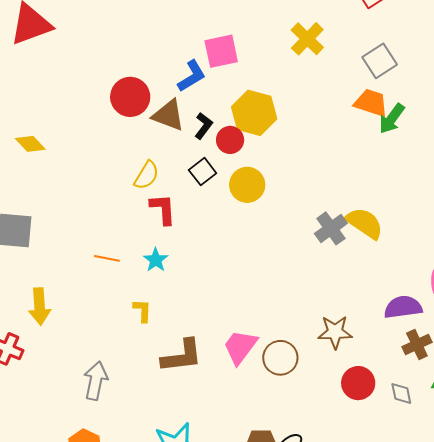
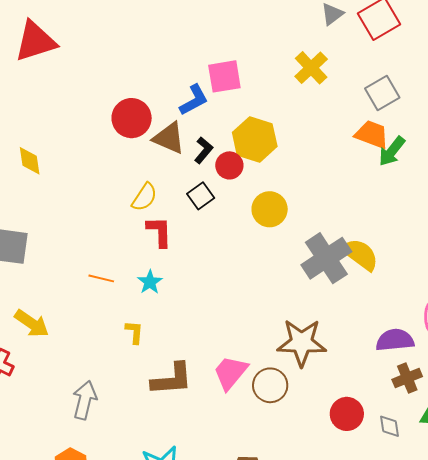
yellow diamond: (30, 144) -> (30, 161), turned 32
yellow circle: (247, 185) -> (270, 209), moved
gray cross: (331, 228) -> (326, 258), size x1.5
yellow arrow: (39, 306) -> (32, 323), turned -54
brown star: (335, 332) -> (302, 343), moved, size x1.4

